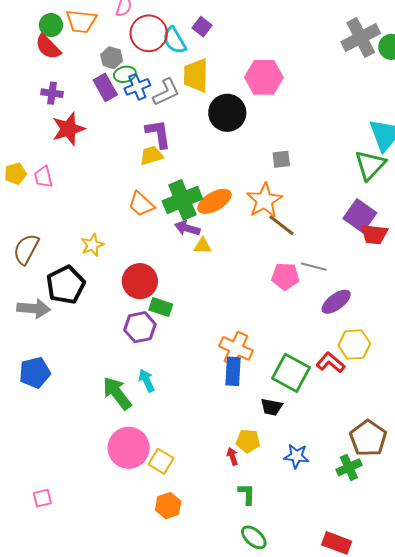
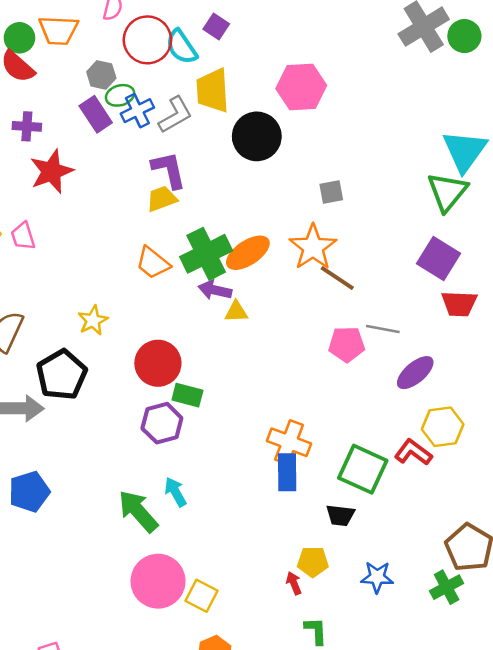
red trapezoid: (374, 234) -> (459, 304), moved

